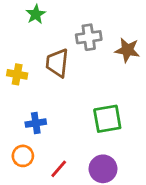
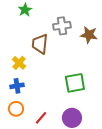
yellow cross: (17, 74) -> (19, 63), moved, turned 32
blue cross: (36, 123) -> (17, 86), moved

